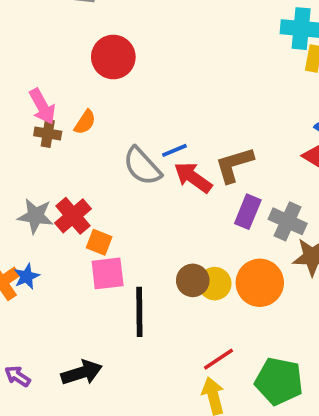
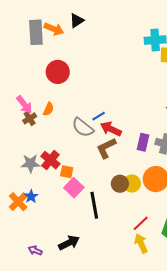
brown cross: (48, 133) -> (30, 118), turned -32
brown L-shape: (234, 165) -> (106, 148), moved
pink square: (108, 273) -> (74, 188), turned -30

